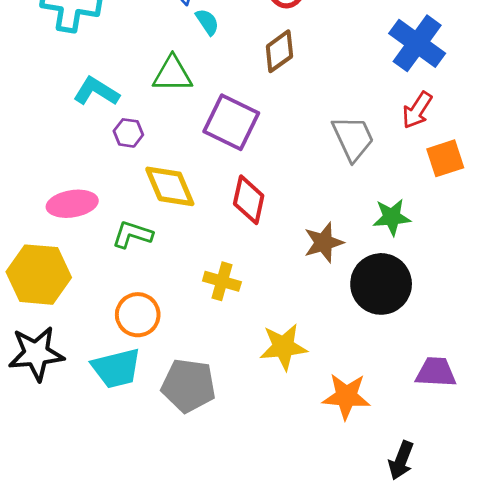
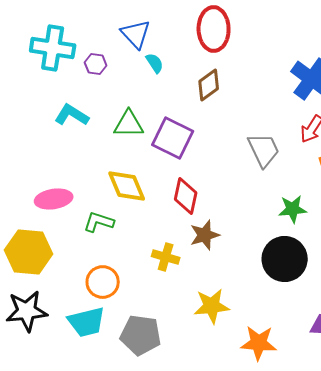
green triangle: (172, 74) -> (129, 124), moved
purple hexagon: (128, 133) -> (96, 64), moved
brown star: (324, 243) -> (205, 235), moved

